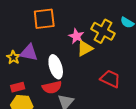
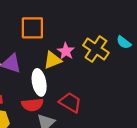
yellow triangle: (85, 48) -> (52, 60), moved
red trapezoid: (110, 79) -> (70, 102), moved

